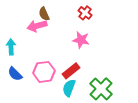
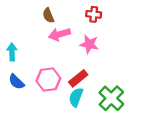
red cross: (85, 13) -> (94, 14), turned -32
pink arrow: (37, 26) -> (59, 34), moved

